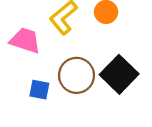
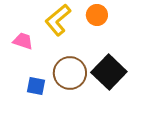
pink trapezoid: (25, 40) -> (23, 41), size x0.7

